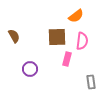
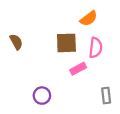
pink rectangle: (67, 59) -> (78, 69), turned 48
purple circle: (30, 69) -> (42, 96), moved

